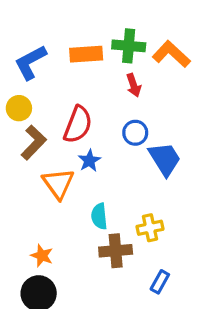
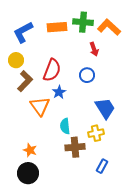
red arrow: (134, 85) -> (94, 49), moved
blue trapezoid: (165, 159) -> (105, 108), moved

